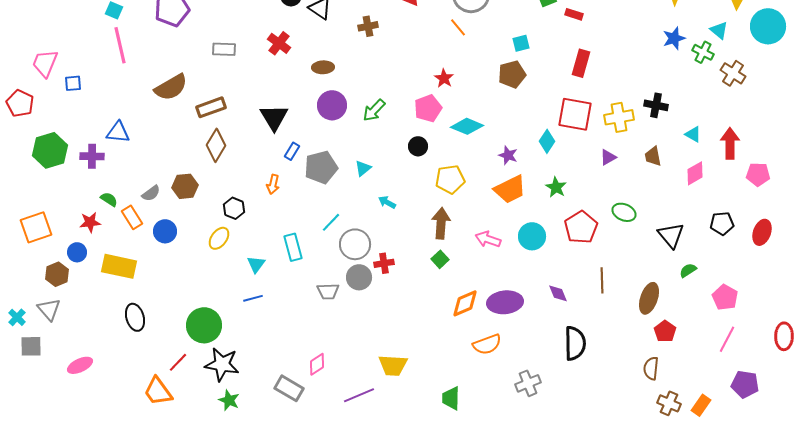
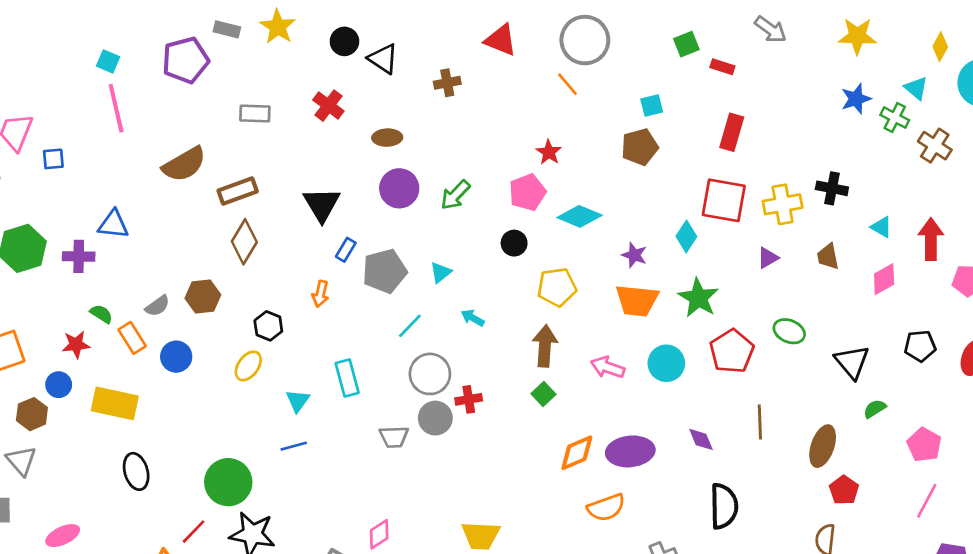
green star: (556, 187) -> (698, 298), size x1.4
orange trapezoid: (510, 189) -> (637, 301), turned 32
cyan line: (331, 222) -> (410, 326), moved

